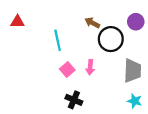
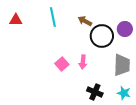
purple circle: (136, 22) -> (125, 29), moved
cyan line: (58, 40) -> (53, 17), moved
black cross: (74, 100) -> (95, 92), moved

